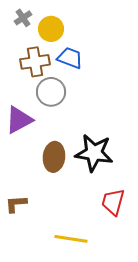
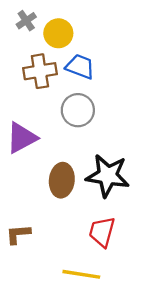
gray circle: (51, 92) -> (78, 110), moved
red trapezoid: (113, 202) -> (102, 232), moved

